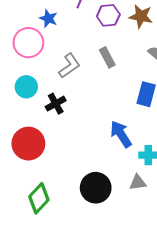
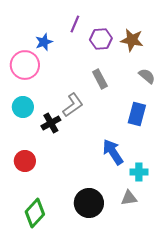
blue star: (48, 18) -> (44, 42), turned 30
gray L-shape: (69, 66) -> (73, 105), moved
red circle: (28, 144) -> (25, 161), size x0.7

